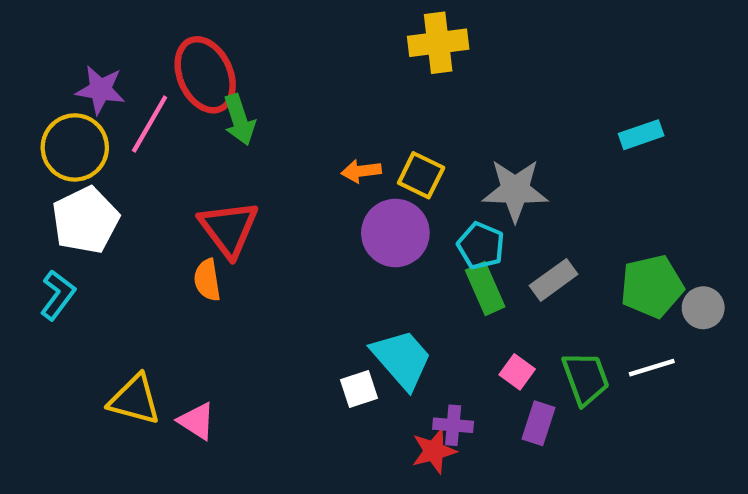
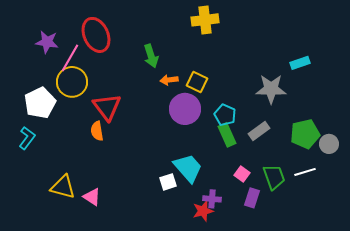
green arrow: (239, 120) -> (151, 56), moved
yellow circle: (75, 147) -> (72, 82), moved
gray star: (515, 190) -> (271, 89), moved

